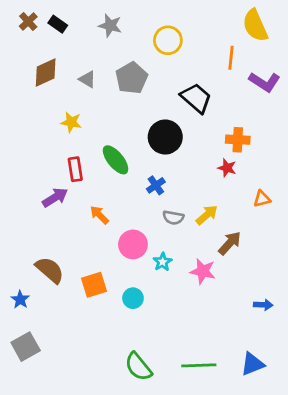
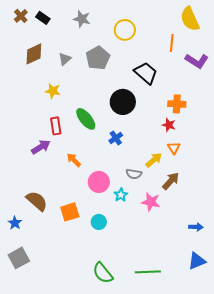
gray triangle: (87, 79) -> (65, 59), turned 48
orange triangle: (262, 199) -> (174, 148), moved, turned -48
gray semicircle: (173, 218) -> (134, 174), moved
blue triangle: (253, 364) -> (197, 261), moved

